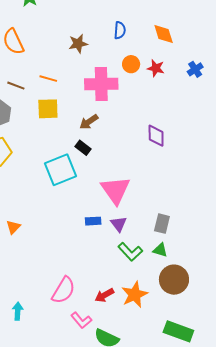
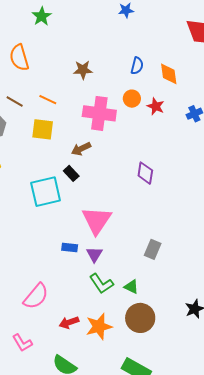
blue semicircle: (120, 30) -> (137, 66), moved
gray rectangle: (162, 224) -> (153, 249), moved
pink semicircle: (63, 290) -> (36, 296), moved
pink L-shape: (81, 320) -> (22, 343), moved

